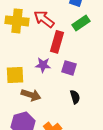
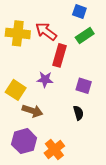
purple square: (69, 68) -> (84, 86), moved
yellow square: (15, 75) -> (16, 90), turned 36

